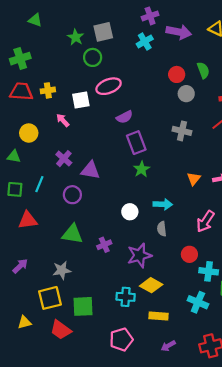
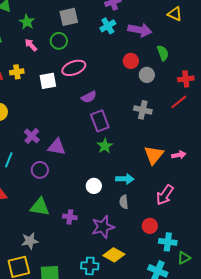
purple arrow: (179, 32) -> (140, 30), moved
green star: (76, 37) -> (27, 22), moved
red circle: (177, 74) -> (131, 61), moved
pink arrow: (63, 120) -> (31, 45), moved
orange triangle: (194, 179) -> (154, 155), size x1.5
purple cross: (104, 245) -> (70, 217), turned 32

